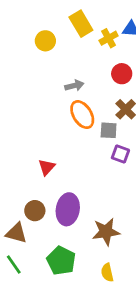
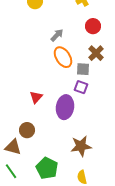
gray arrow: (74, 86) -> (57, 35), turned -32
purple square: (120, 154) -> (81, 87), moved
purple ellipse: (68, 209) -> (65, 107), moved

